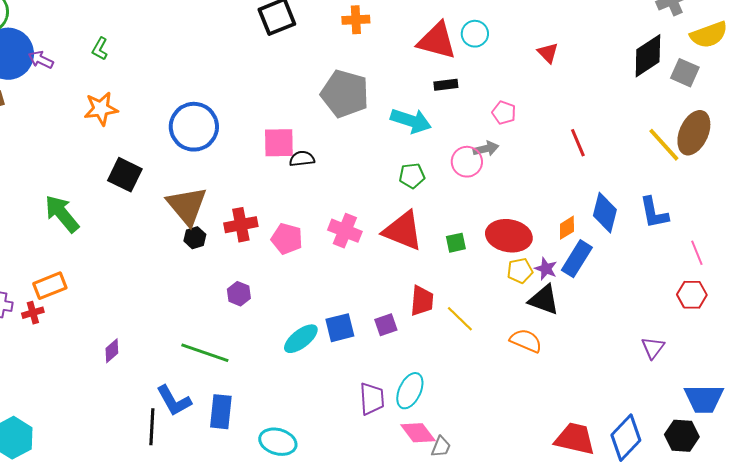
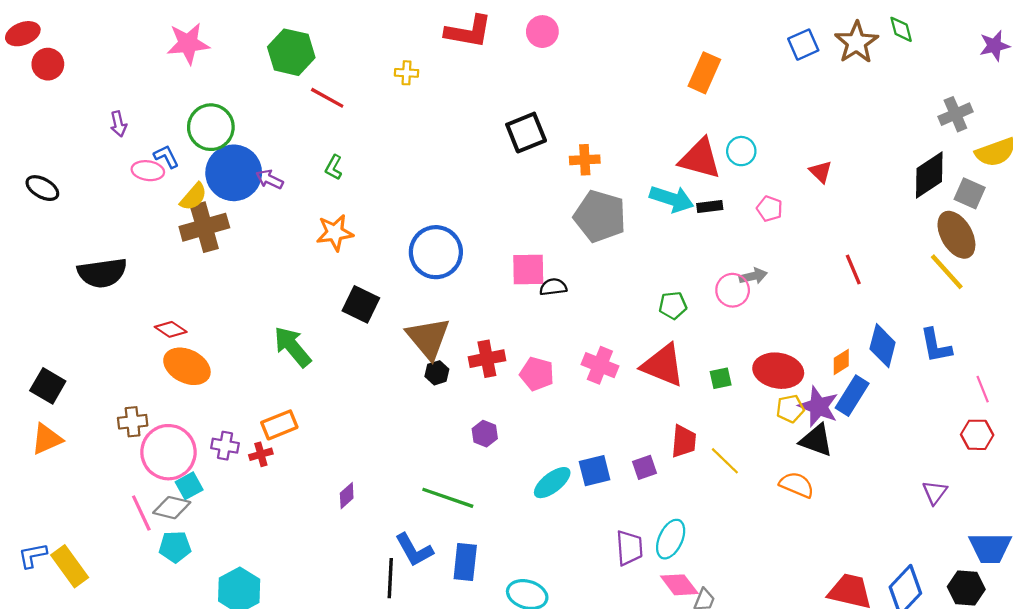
orange cross: (356, 20) -> (585, 160), moved
pink pentagon: (504, 113) -> (770, 209), moved
cyan arrow: (411, 121) -> (672, 199), moved
brown ellipse: (694, 133) -> (956, 235), moved, turned -54
purple star: (546, 269) -> (818, 407), size x1.6

